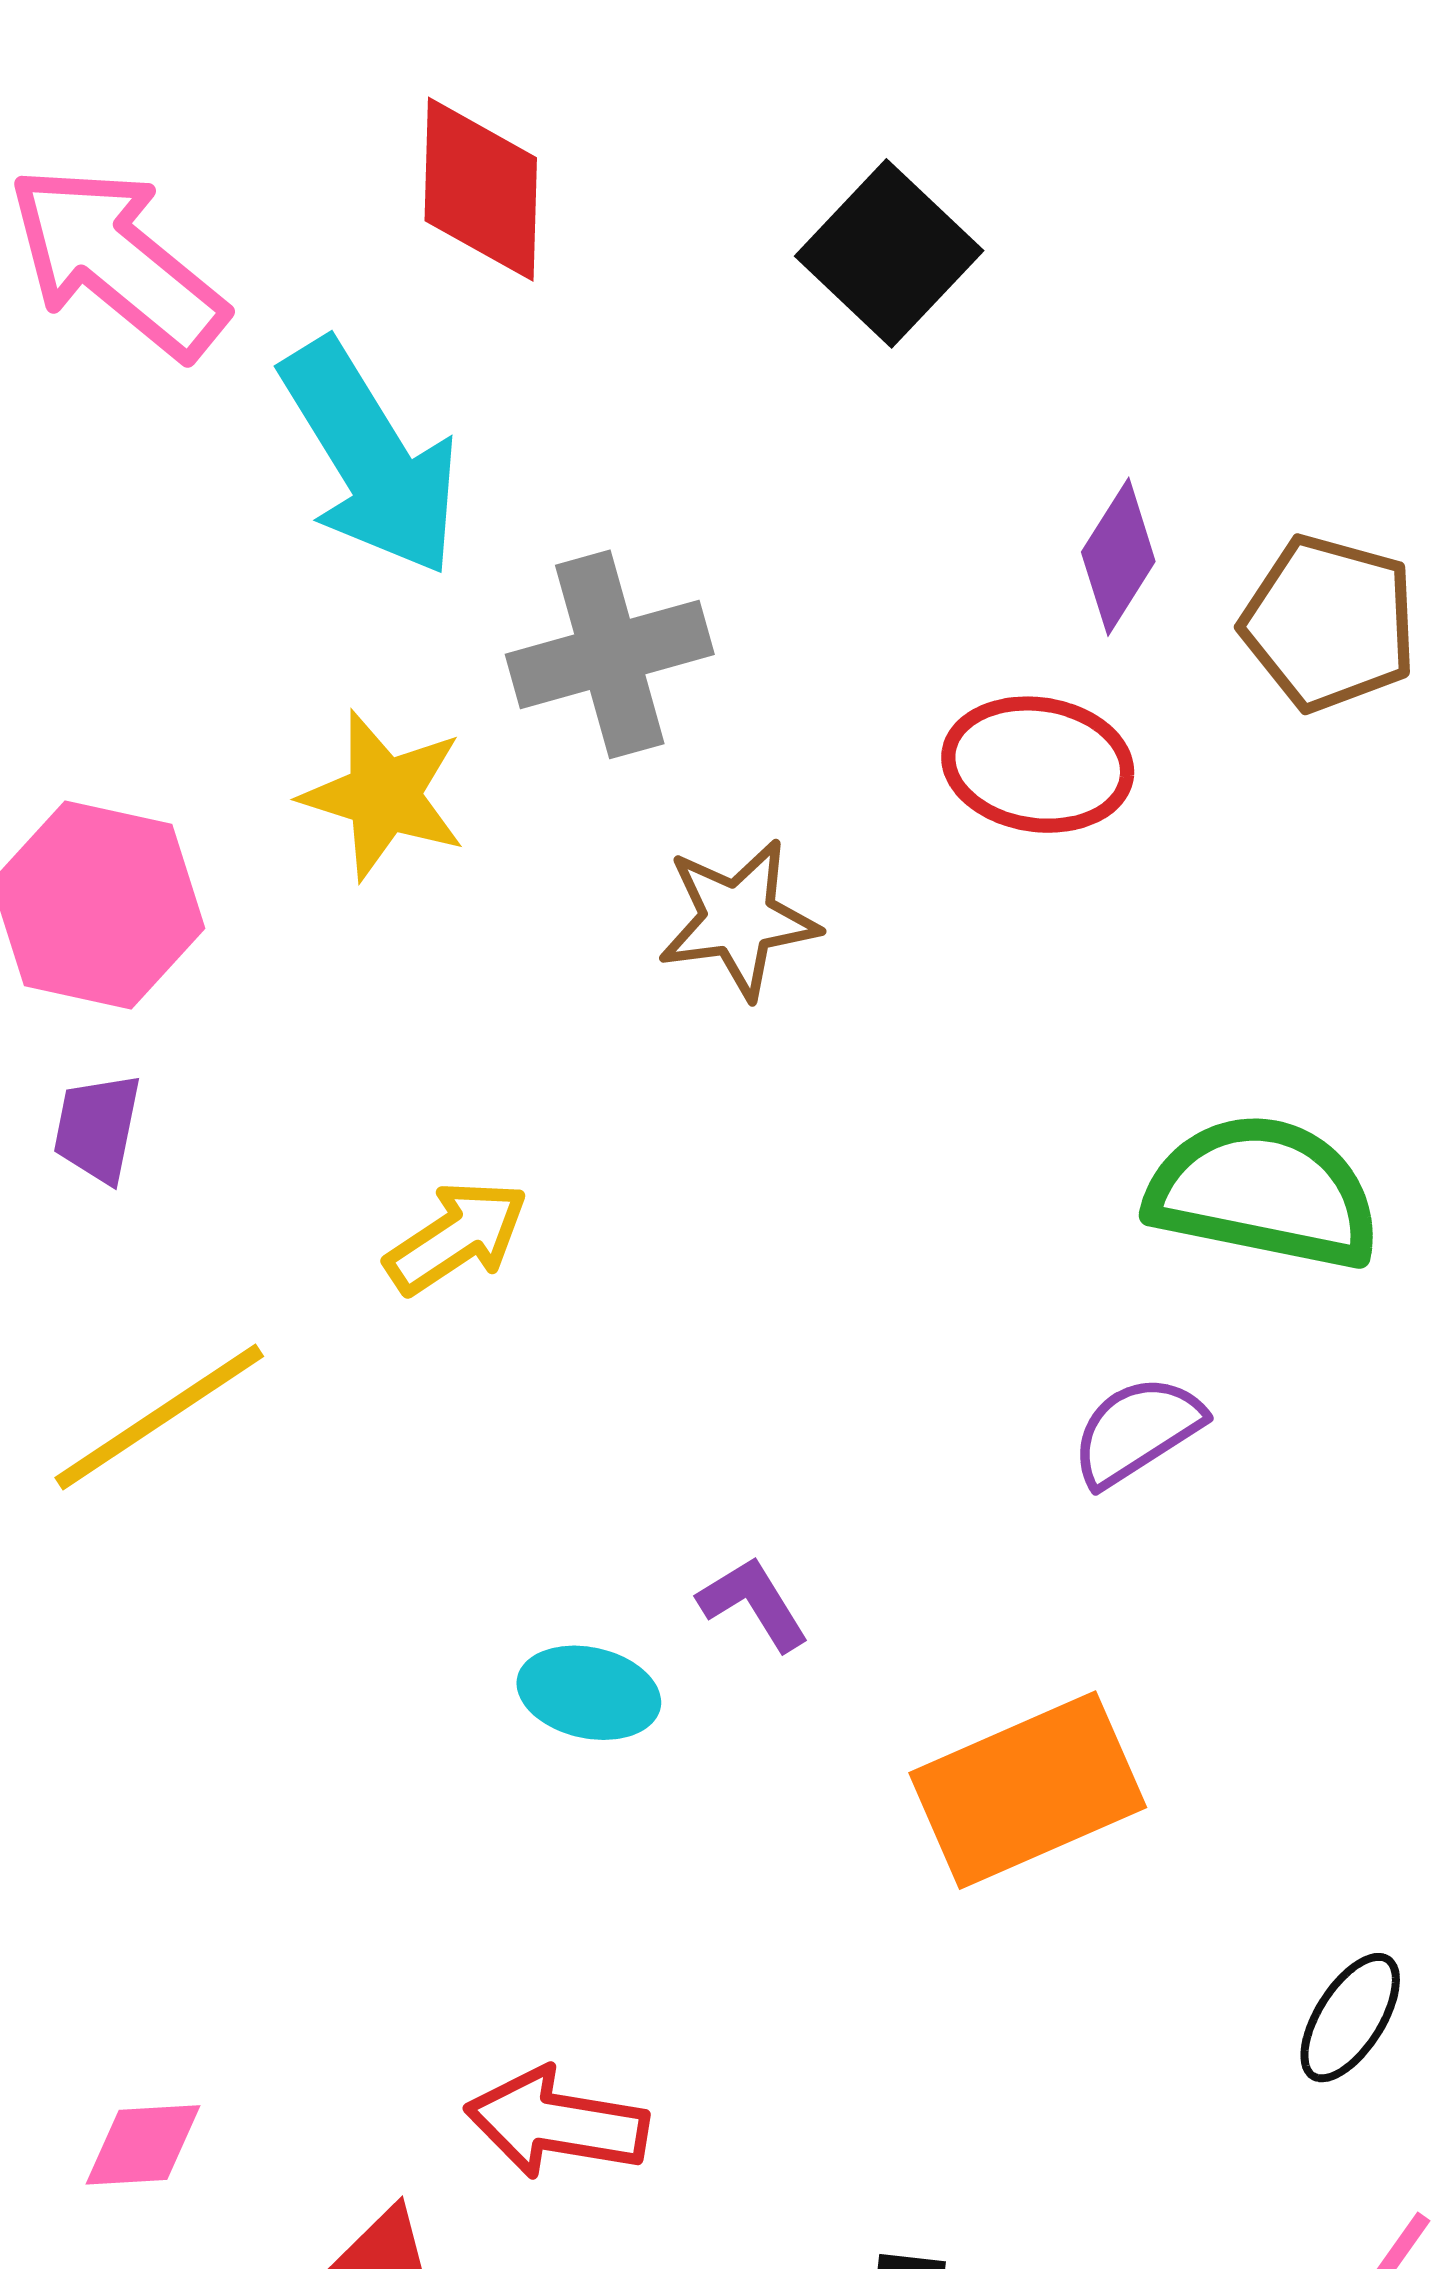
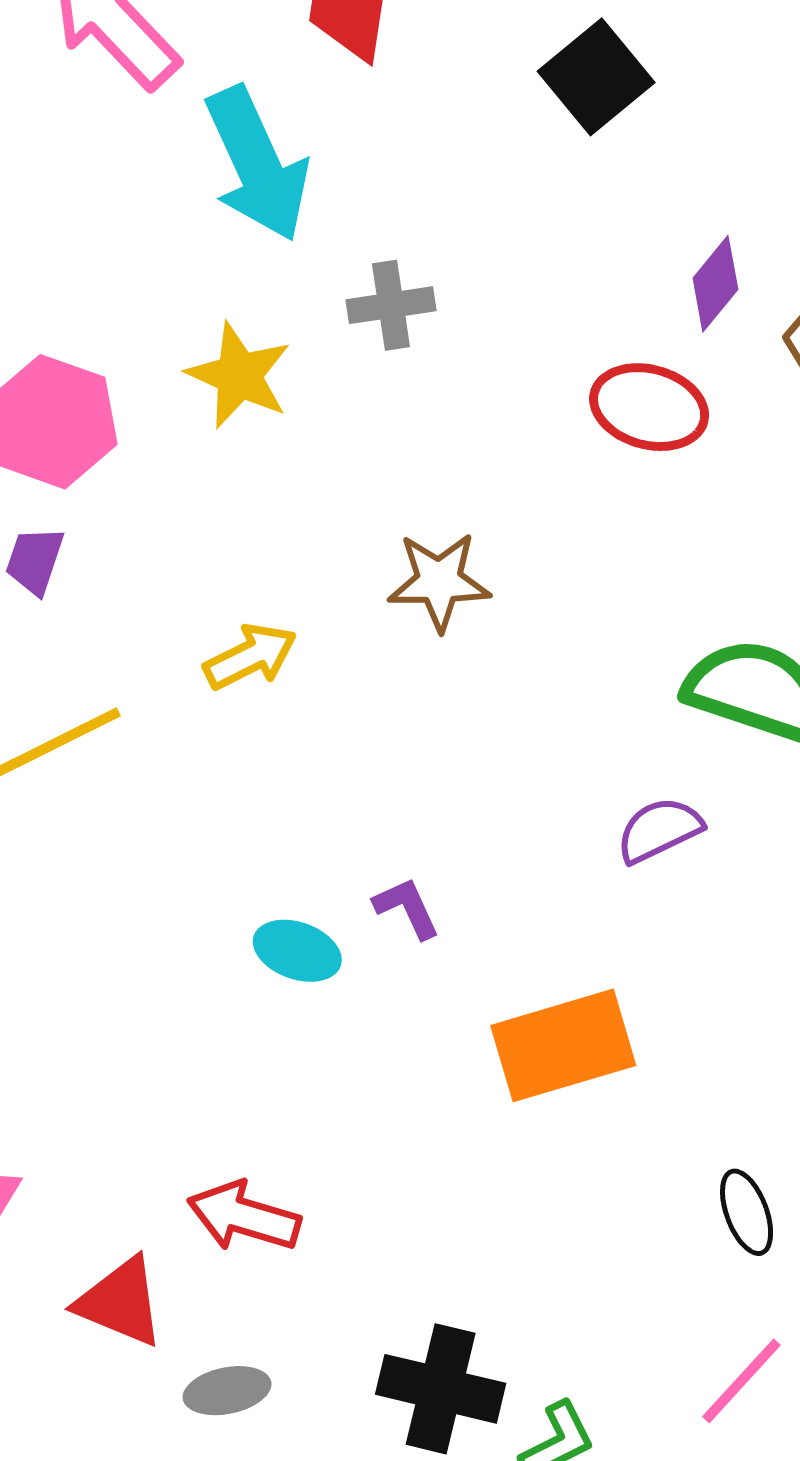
gray cross: (610, 654) -> (391, 305), size x0.7
brown star: (738, 919) -> (439, 581), moved
black ellipse: (1350, 2018) -> (747, 1212), turned -60

